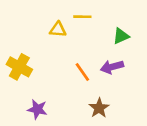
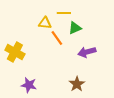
green triangle: (121, 36) -> (75, 28), moved
orange line: (82, 72) -> (57, 38), moved

